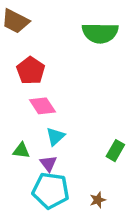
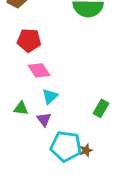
red pentagon: (31, 71) -> (29, 40), turned -30
cyan pentagon: (51, 191) -> (66, 146), moved

